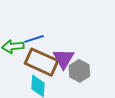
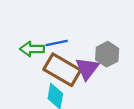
gray hexagon: (79, 71) -> (107, 54), moved

